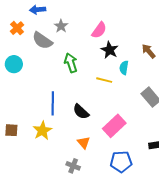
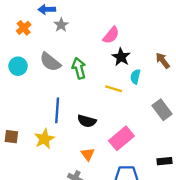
gray star: (61, 26) -> (61, 25), moved
gray semicircle: (42, 41) -> (50, 62), moved
black semicircle: (81, 112) -> (87, 121), turned -30

